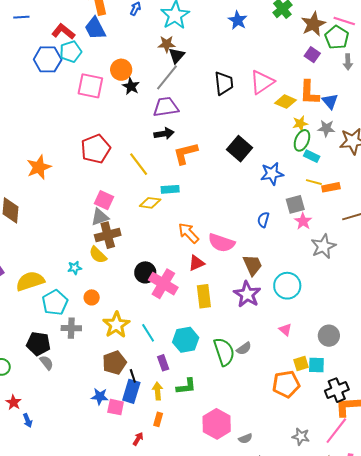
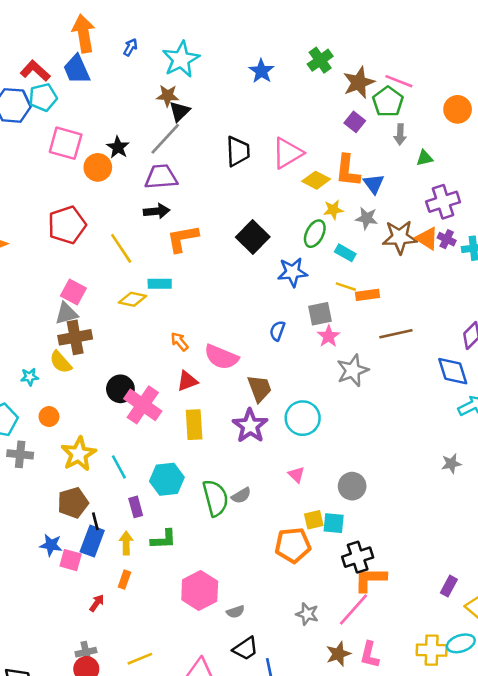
orange circle: (121, 70) -> (98, 167), moved
green ellipse: (302, 140) -> (315, 234), moved
orange arrow: (188, 233) -> (180, 342), size x0.7

